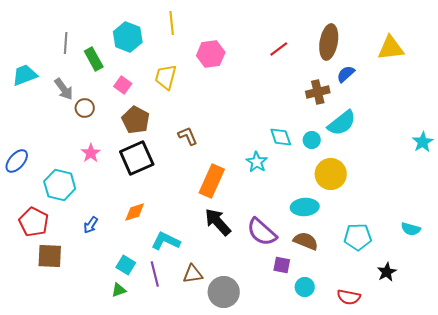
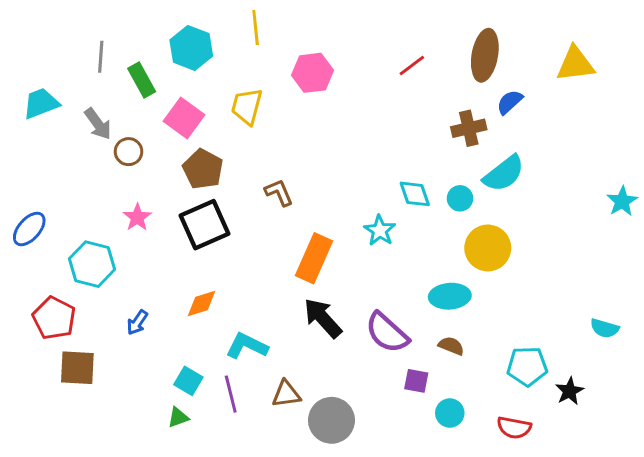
pink square: (123, 85) -> (184, 118), size x1.5
cyan pentagon: (358, 237) -> (527, 366), moved
brown semicircle: (306, 241) -> (451, 346), size x0.7

